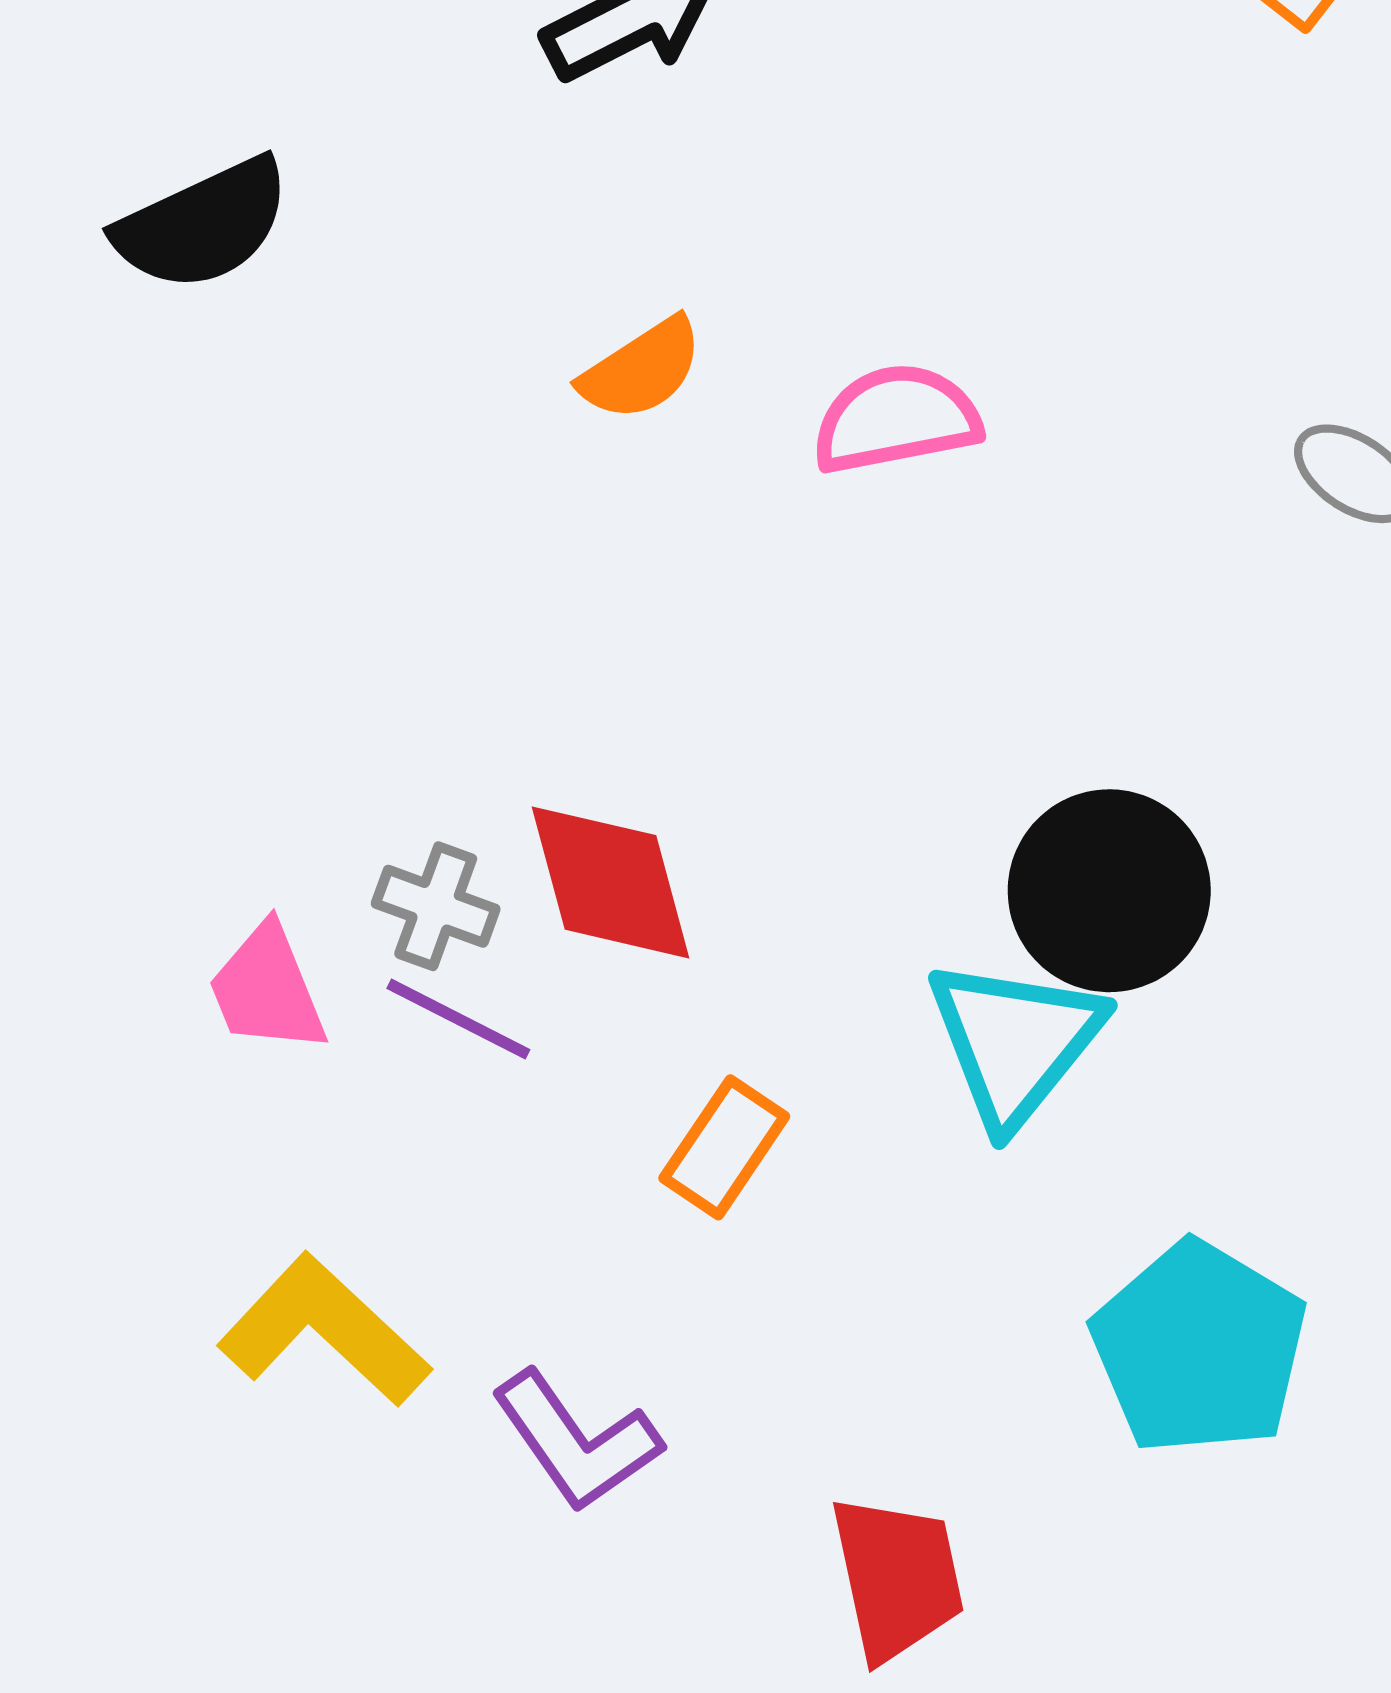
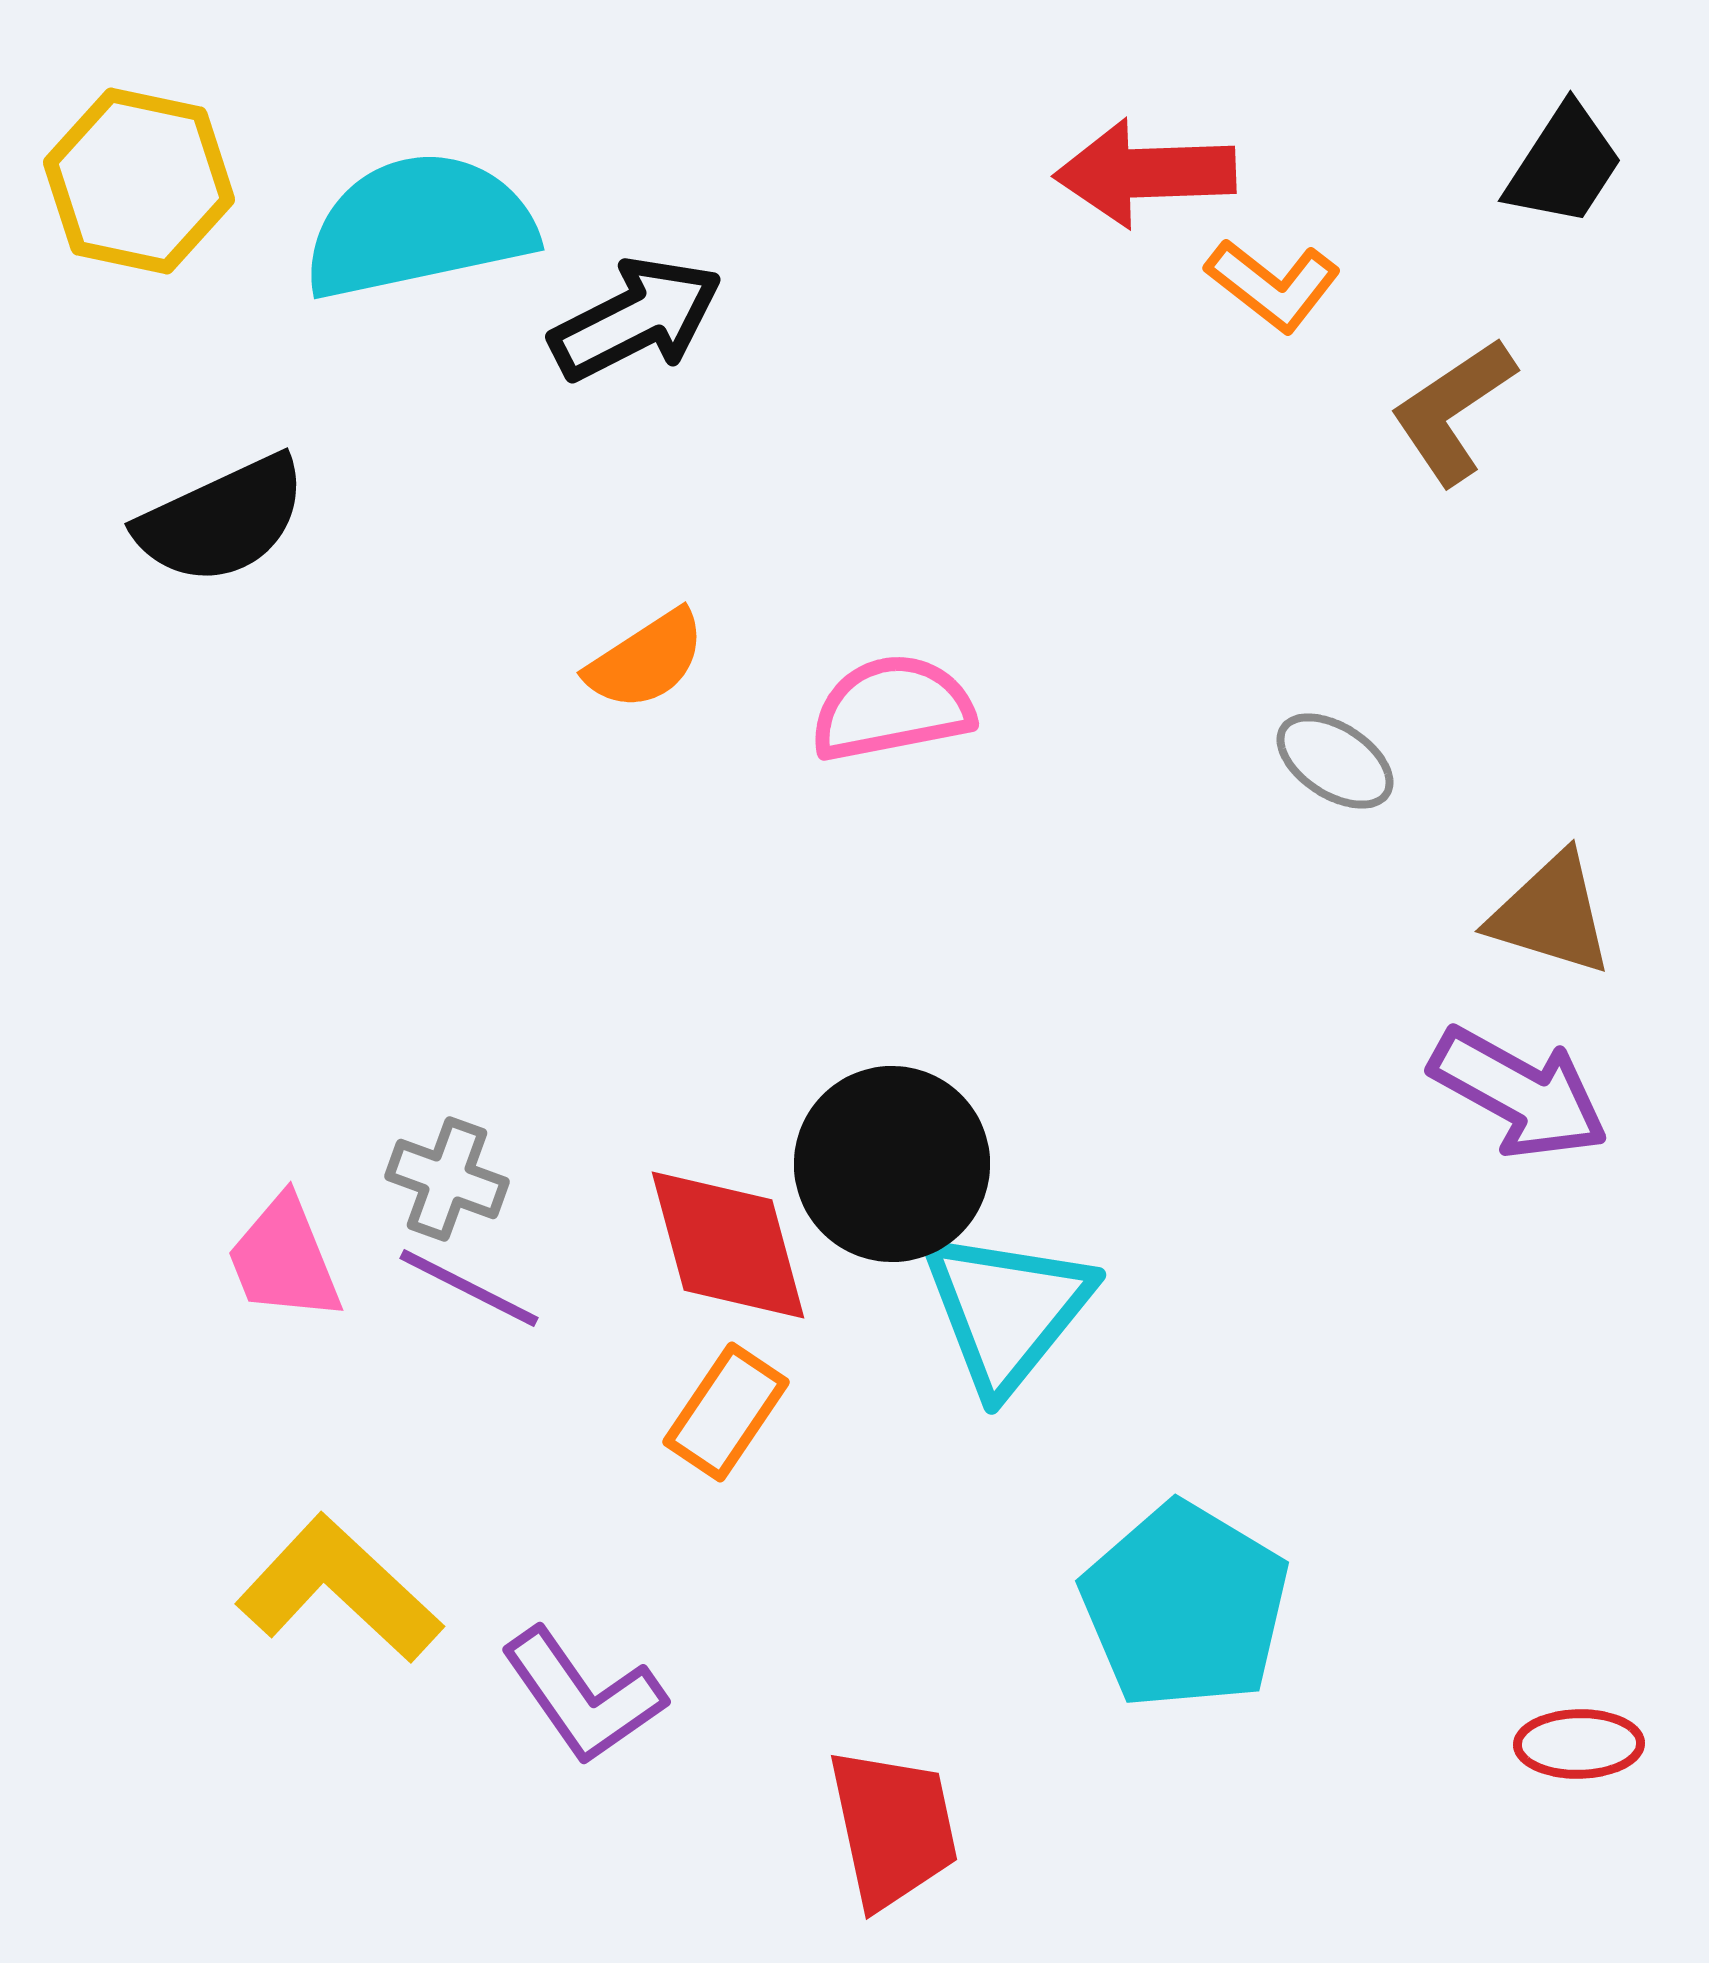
red diamond: (611, 882) -> (728, 1245), moved
black circle: (1109, 891) -> (892, 1164), moved

